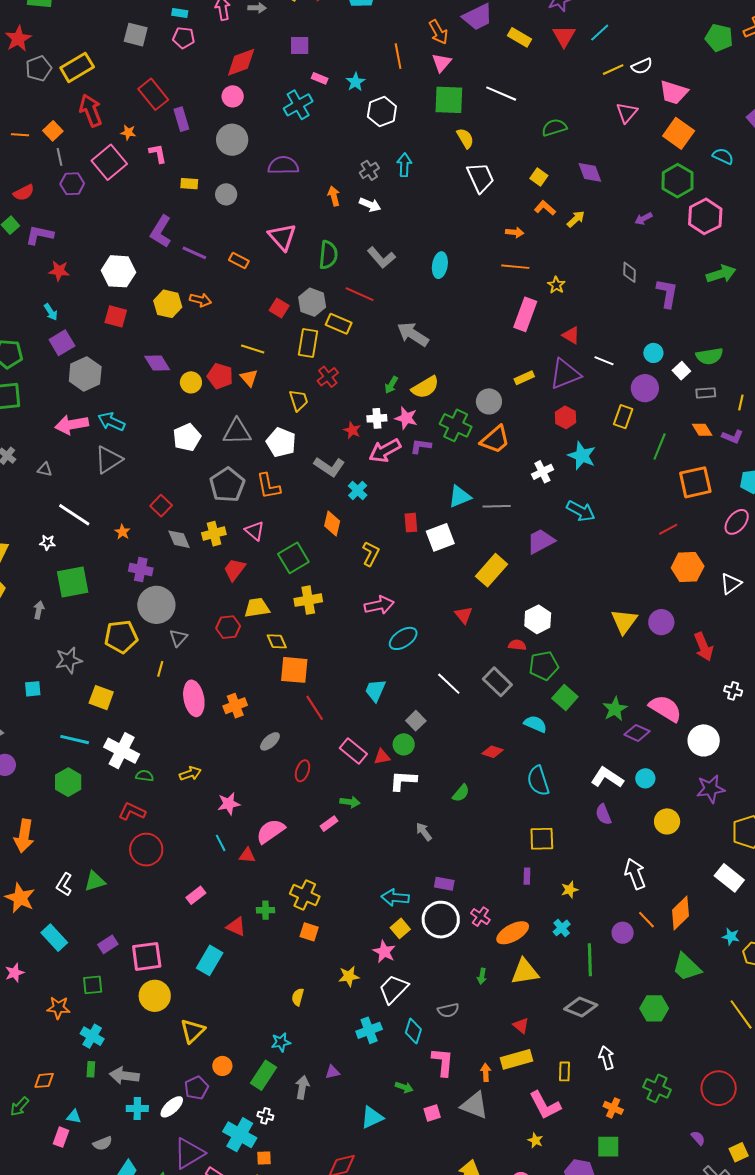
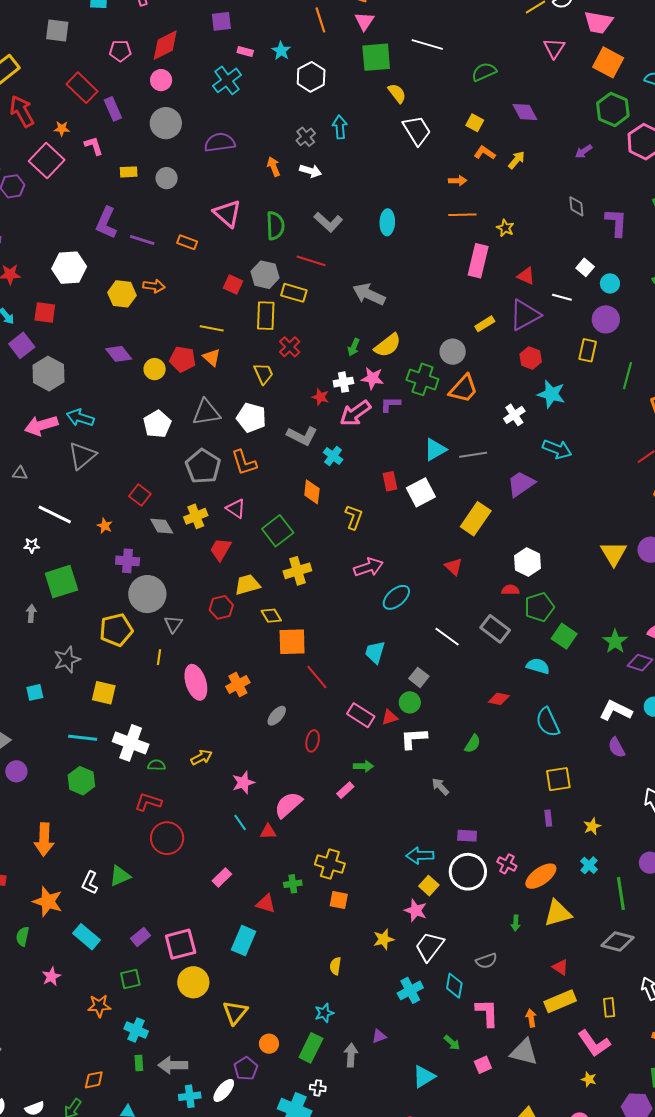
pink pentagon: (184, 38) -> (120, 51), moved
red square: (116, 316) -> (45, 312), moved
white square: (681, 371) -> (585, 267), moved
green arrow: (404, 1087) -> (452, 1043), turned 30

